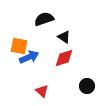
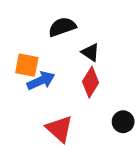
red diamond: (64, 58) -> (91, 82), turned -40
red triangle: (42, 91) -> (59, 129), size x1.5

